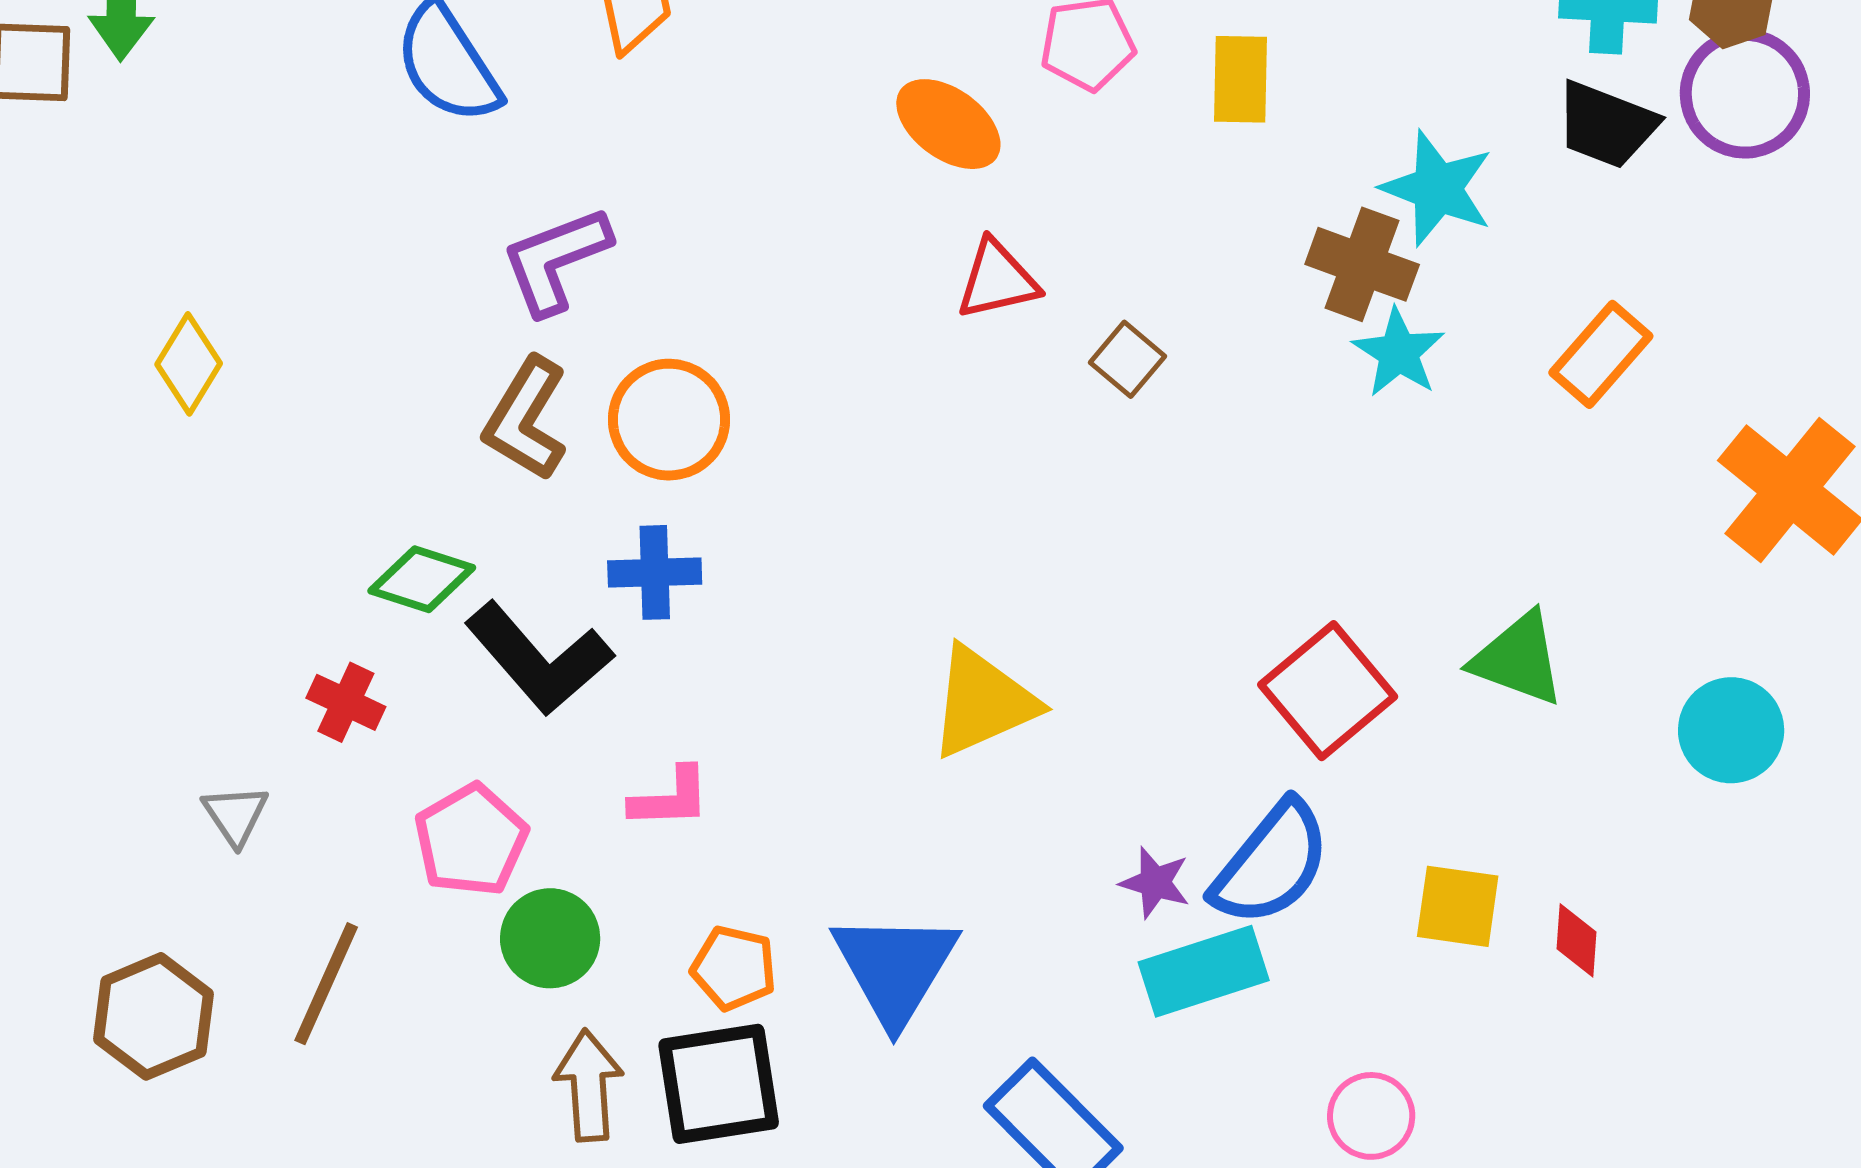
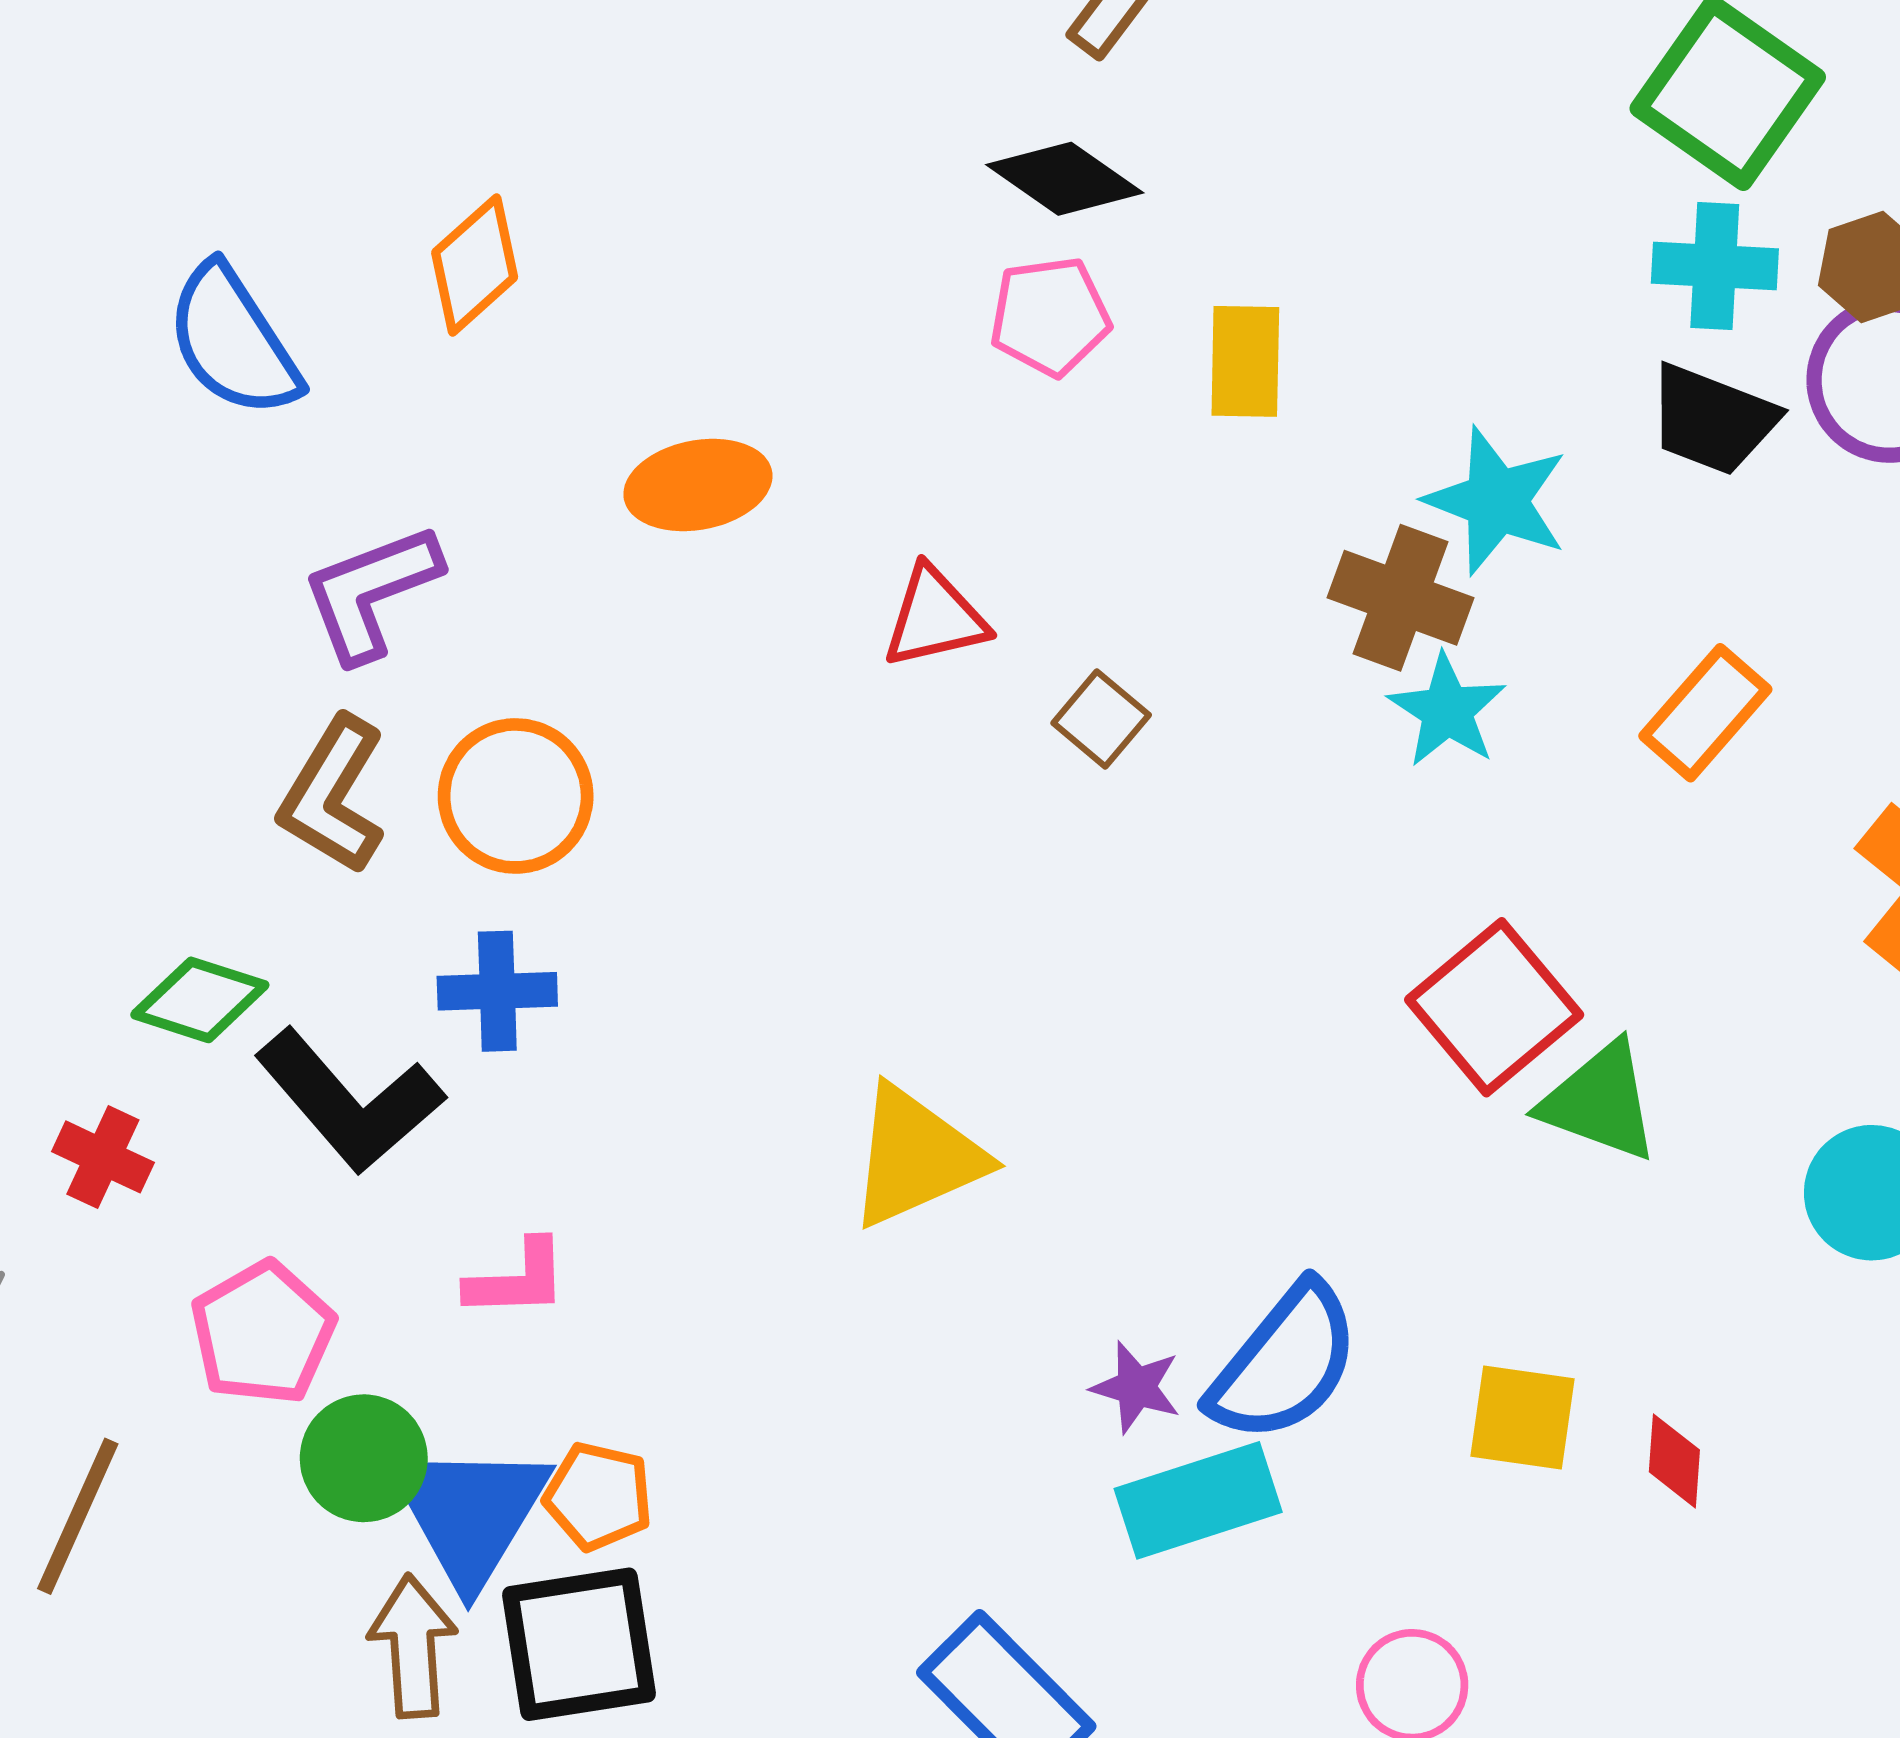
orange ellipse: (948, 124) -> (698, 485), moved, turned -47
red square: (1328, 691) -> (1494, 1007), moved
blue triangle: (895, 968) -> (470, 1513), moved

